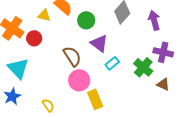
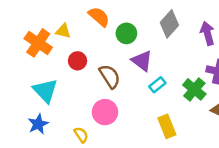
yellow triangle: (44, 15) -> (63, 31), moved
red circle: (34, 38) -> (78, 61), moved
pink circle: (79, 80) -> (105, 112), moved
yellow rectangle: (95, 99) -> (167, 126), moved

